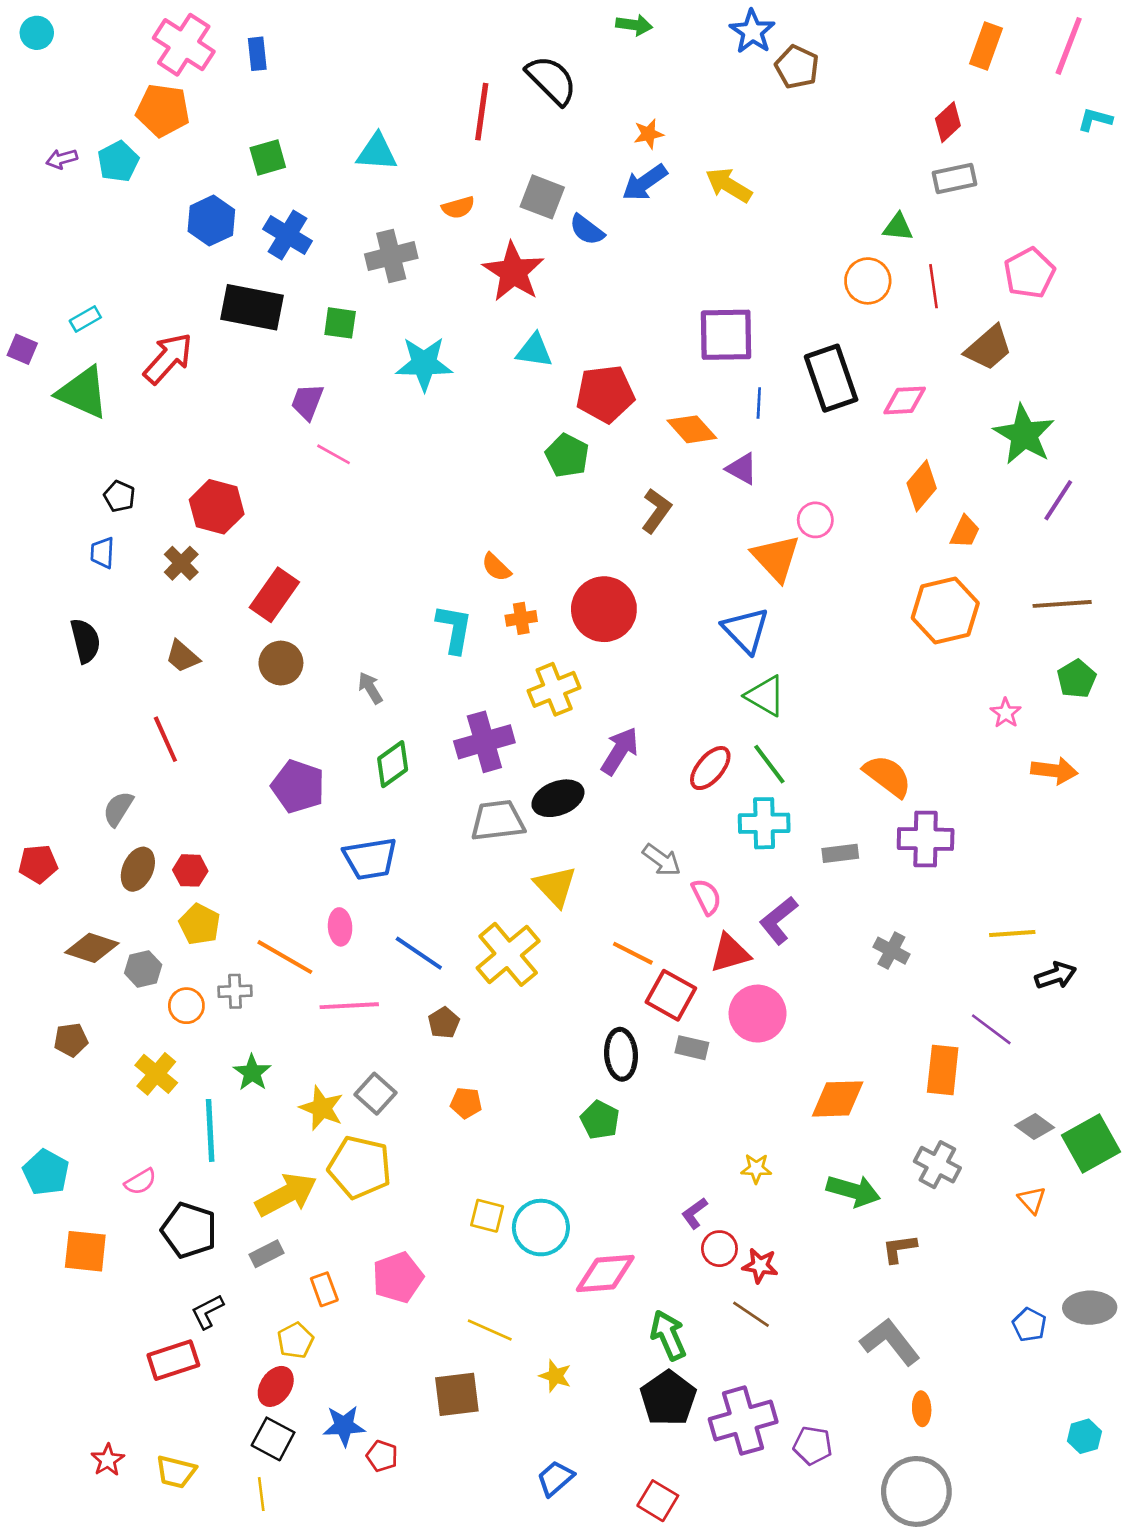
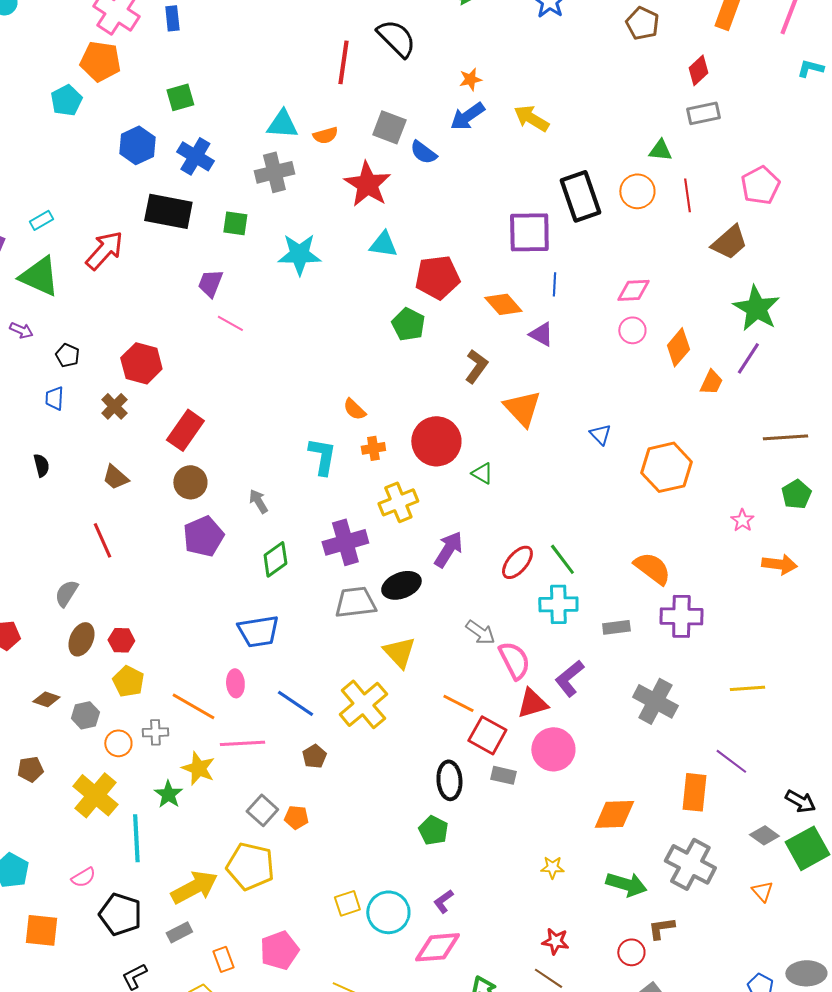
brown pentagon: (797, 67) -> (642, 23), moved
cyan triangle: (377, 152) -> (282, 124), moved
purple arrow: (62, 159) -> (21, 330), moved, turned -140
black rectangle: (831, 378) -> (580, 196), moved
pink diamond: (905, 400) -> (633, 290), moved
purple line: (1058, 500) -> (748, 358), moved
pink circle: (815, 520) -> (632, 330), moved
orange triangle: (776, 558) -> (522, 408), moved
orange hexagon: (945, 610) -> (666, 467), moved
blue triangle: (746, 630) -> (600, 434), moved, size x0.6
black semicircle: (85, 641) -> (41, 465), size x0.7
green triangle: (765, 696) -> (482, 473), moved, size x0.7
purple pentagon: (298, 786) -> (203, 536), moved, turned 30
pink semicircle: (706, 897) -> (514, 660), size x1.4
brown diamond: (92, 948) -> (46, 699), size x0.7
gray cross: (891, 951) -> (655, 701), size x1.6
black arrow: (1056, 975) -> (800, 801), moved, turned 48
yellow cross: (156, 1074) -> (95, 795), size x1.4
orange pentagon: (466, 1103) -> (296, 817), moved
yellow star: (322, 1108) -> (198, 768), moved
gray cross: (937, 1165) -> (690, 864), size x1.4
purple L-shape: (695, 1213) -> (443, 901), moved
yellow square: (487, 1216) -> (347, 903), turned -32
red circle: (719, 1249) -> (631, 952), moved

